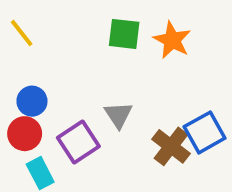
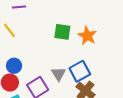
blue square: (205, 132) -> (80, 71), moved

